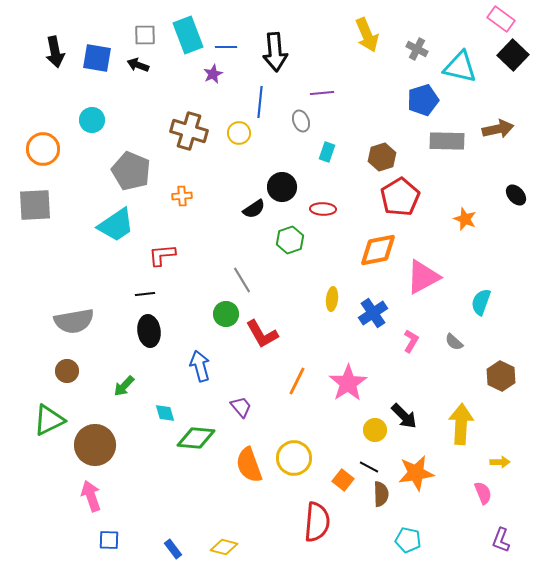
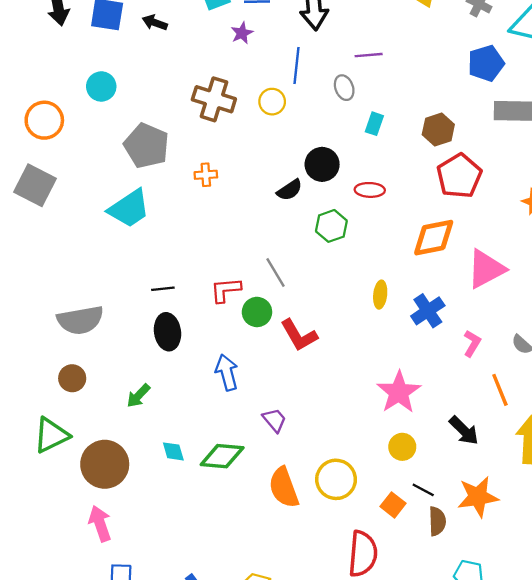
gray square: (35, 205) -> (35, 185), turned 30
red L-shape: (162, 255) -> (226, 290), moved
orange line: (297, 381) -> (500, 390), moved, turned -48
cyan diamond: (165, 413) -> (173, 451), moved
yellow circle: (375, 430) -> (402, 447), moved

